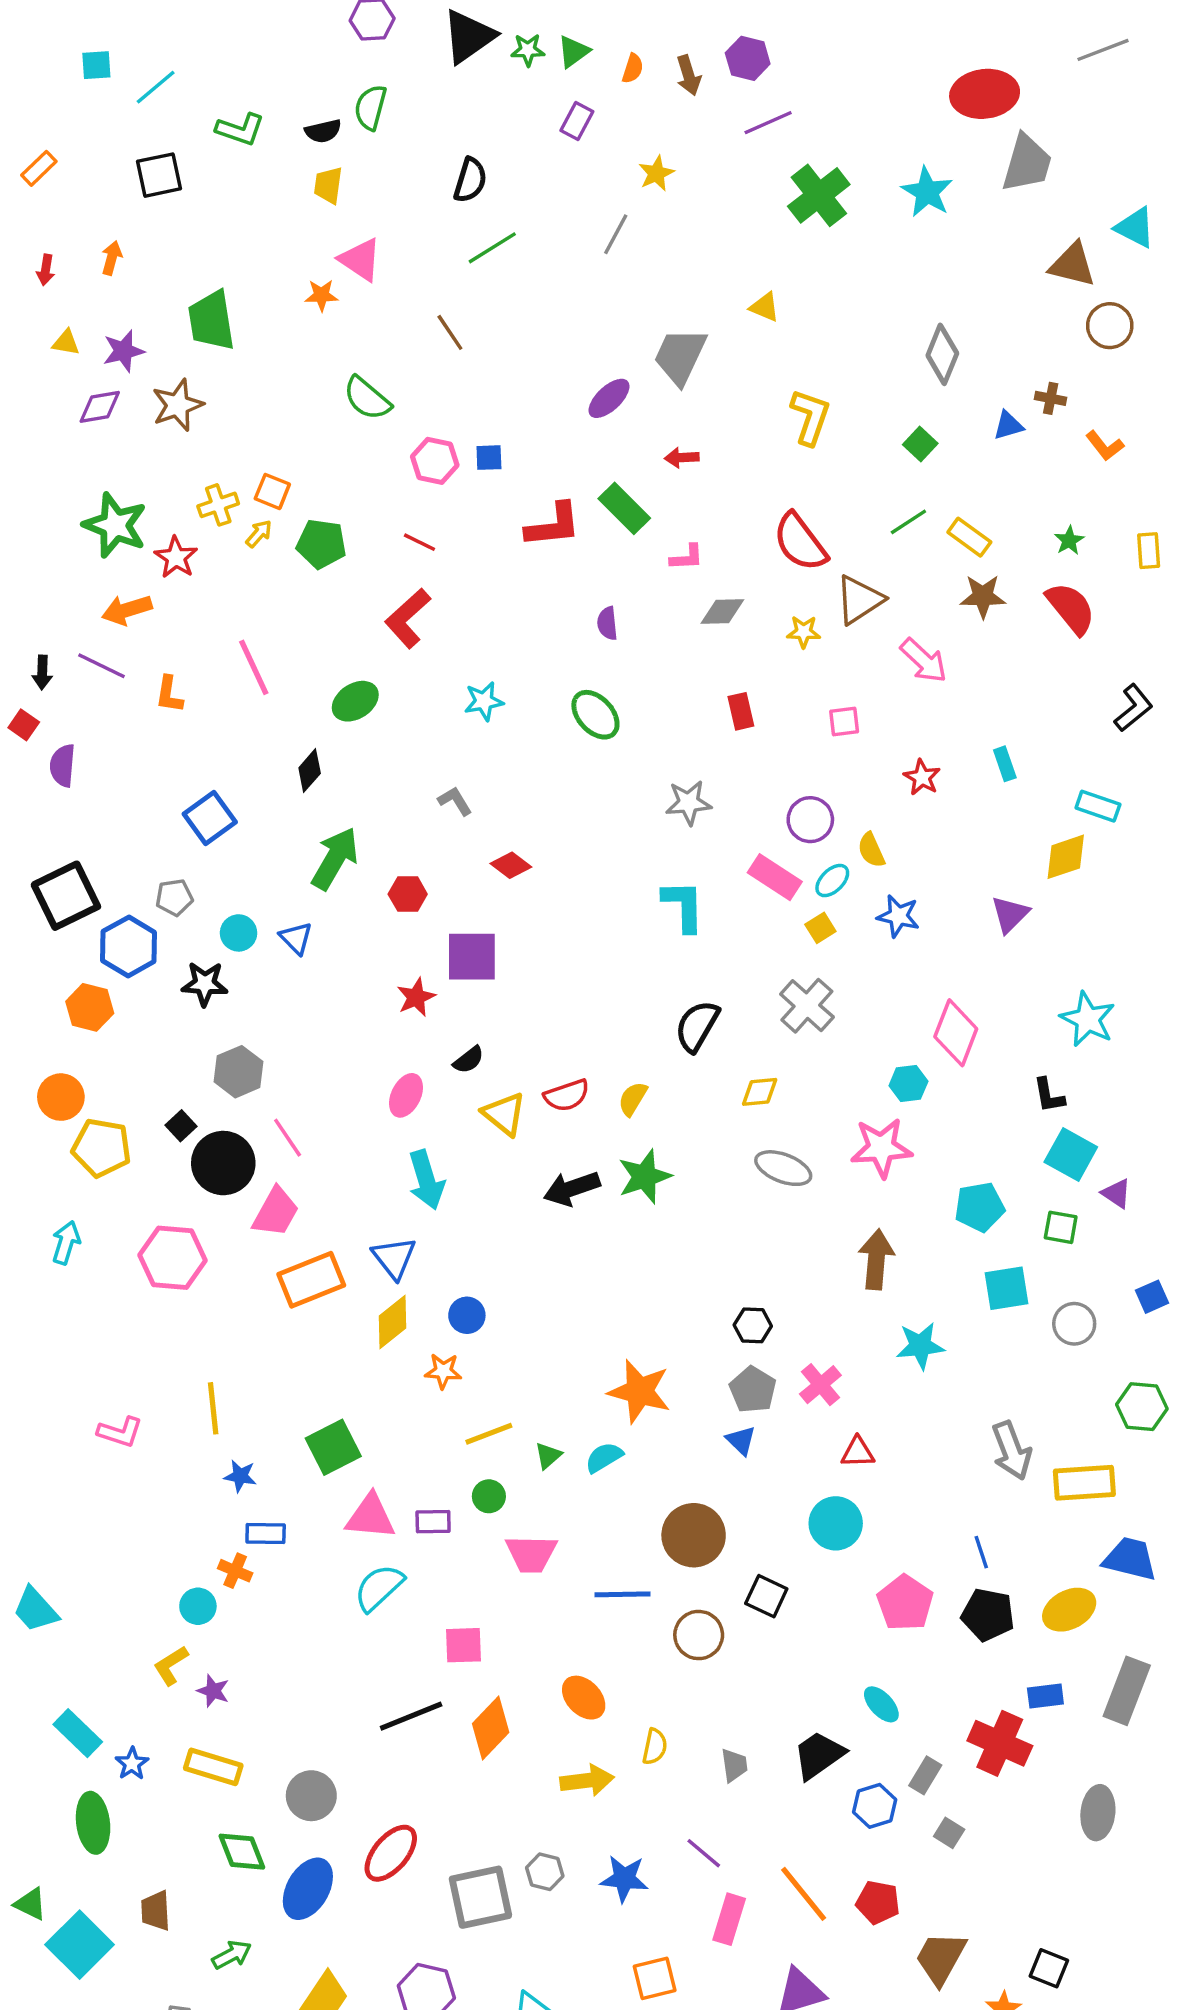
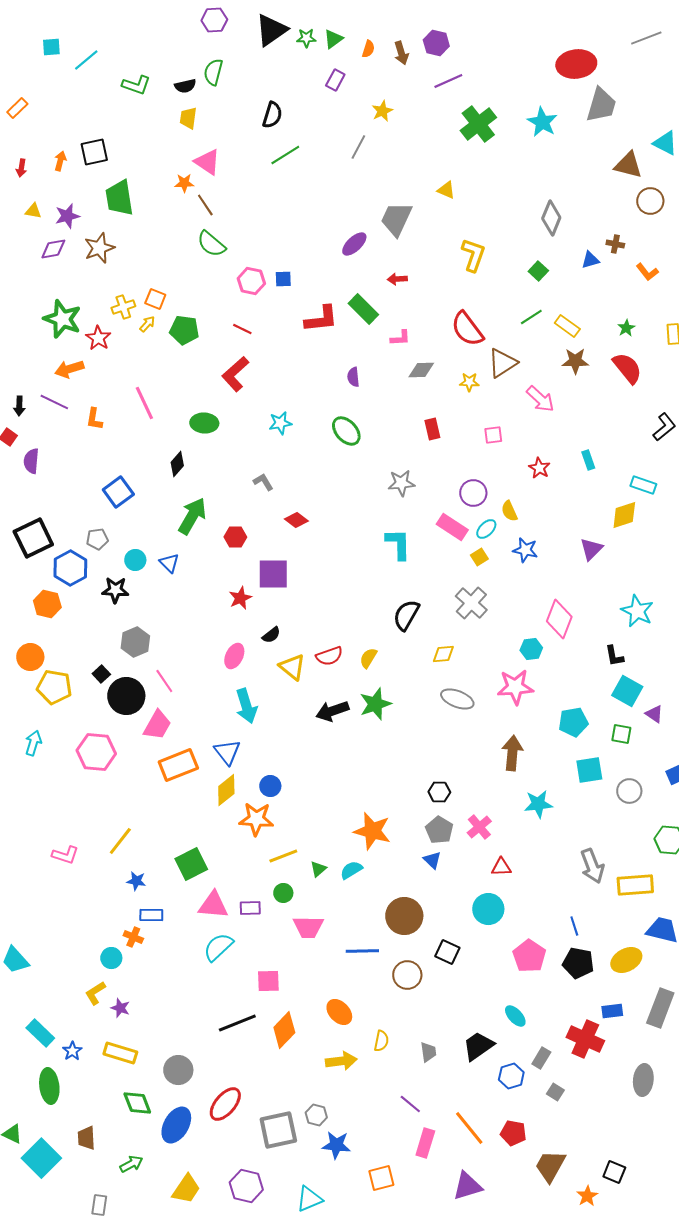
black square: (159, 175) -> (94, 152), moved
brown line: (450, 332) -> (205, 205), moved
green ellipse: (355, 701) -> (204, 423), turned 36
orange star: (443, 1371) -> (256, 819), size x1.6
yellow line: (213, 1408) -> (120, 841), turned 44
blue star: (624, 1879) -> (336, 1145), moved

